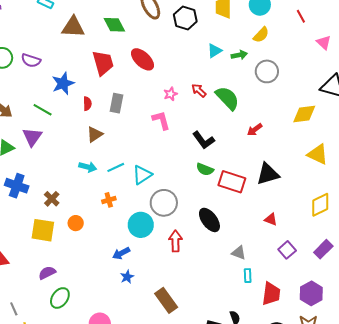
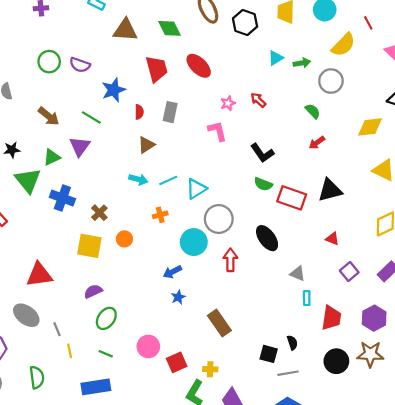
yellow semicircle: (261, 35) -> (343, 45), moved, size x1.4
green semicircle: (227, 98) -> (313, 111), moved, size x0.6

